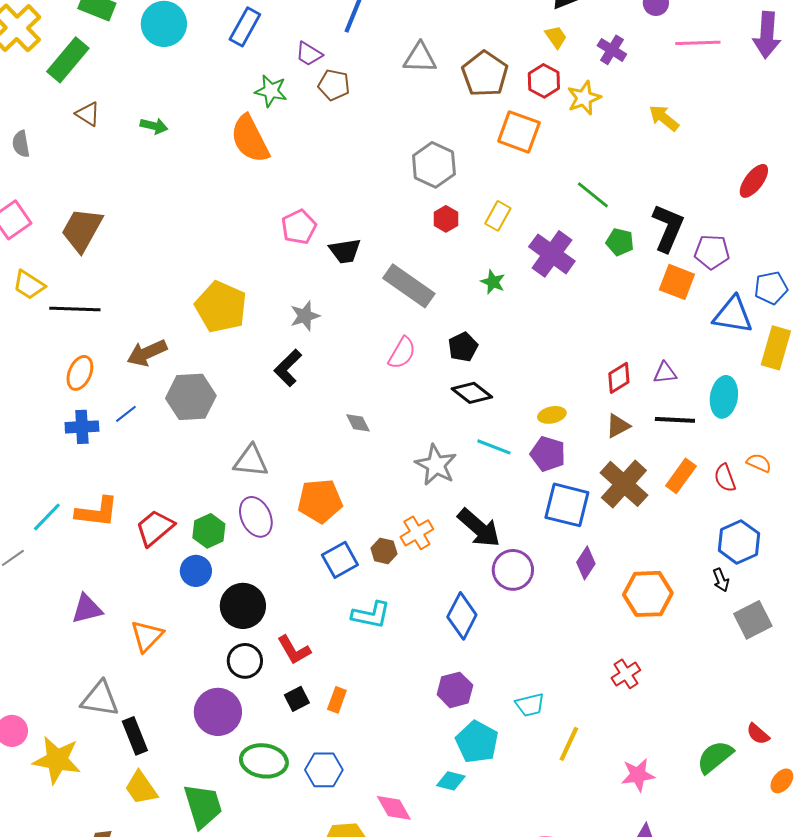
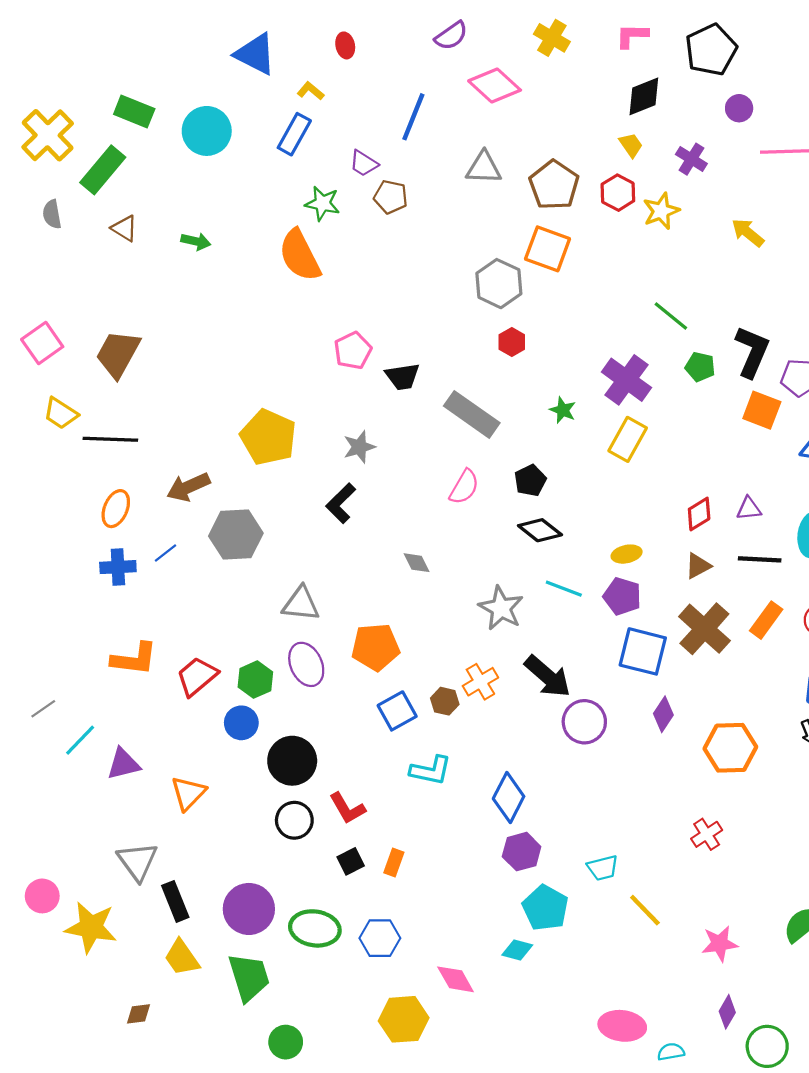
orange square: (519, 132) -> (548, 249), moved
gray semicircle: (21, 144) -> (52, 214), moved
yellow rectangle: (498, 216) -> (628, 439), moved, size x1.4
cyan line: (47, 517) -> (80, 740), moved
blue diamond: (462, 616) -> (509, 798), moved
gray triangle: (100, 699) -> (137, 861), turned 45
purple circle: (218, 712) -> (249, 909), moved
yellow line: (569, 744) -> (645, 910), turned -69

